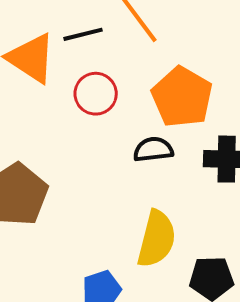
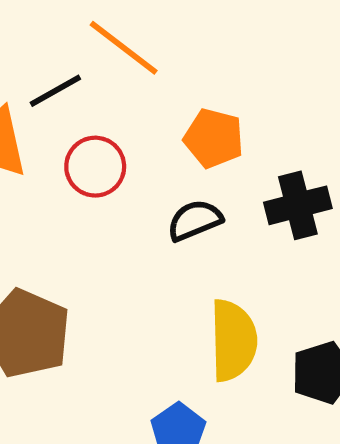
orange pentagon: (182, 97) -> (214, 138), size x0.7

